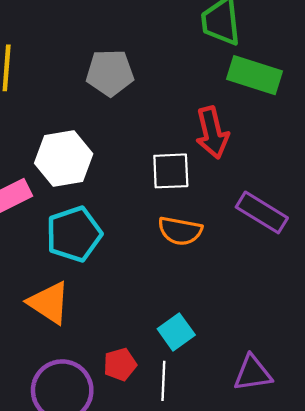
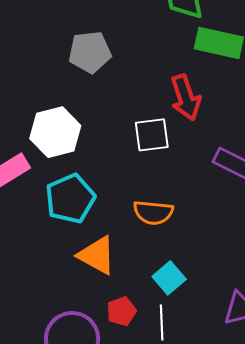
orange semicircle: (180, 231) -> (153, 213), moved
orange triangle: (49, 303) -> (97, 255), moved

